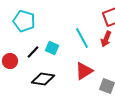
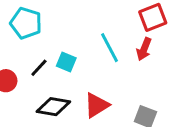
red triangle: (84, 71) -> (97, 105), moved

